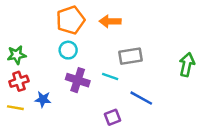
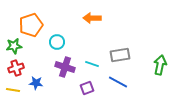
orange pentagon: (71, 20) -> (31, 25), moved
gray rectangle: (130, 56) -> (120, 55), moved
green arrow: (187, 64) -> (160, 65), moved
purple square: (112, 117) -> (87, 88), moved

